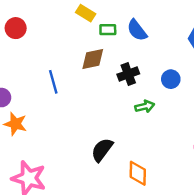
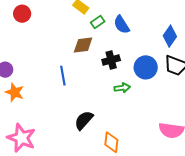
green rectangle: (108, 30) -> (98, 22), turned -40
blue circle: (171, 79) -> (146, 67), size x1.5
blue line: (53, 82) -> (63, 76), moved

